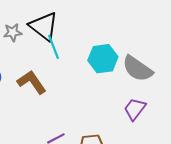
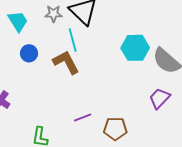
cyan line: (53, 47) -> (73, 40), moved

